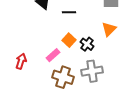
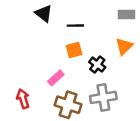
orange square: (69, 40) -> (74, 50), moved, turned 32
red arrow: (21, 61) -> (23, 99), moved, turned -35

